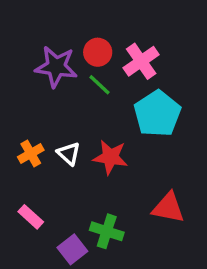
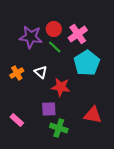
orange cross: (31, 153) -> (17, 73), moved
white triangle: (69, 153) -> (41, 72), moved
purple square: (72, 249) -> (49, 109), moved, turned 35

